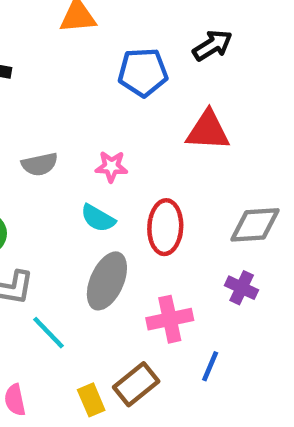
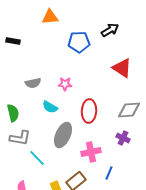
red triangle: (208, 131) -> (122, 68), moved, turned 30
cyan semicircle: (98, 218) -> (50, 107), moved

